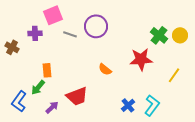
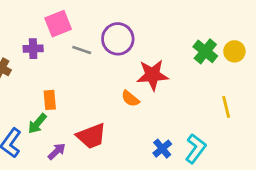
red star: (141, 59) -> (153, 75), moved
yellow line: (174, 75) -> (226, 107), turned -49

